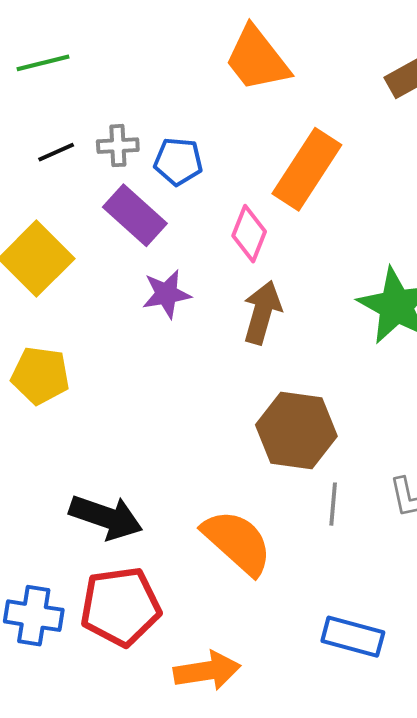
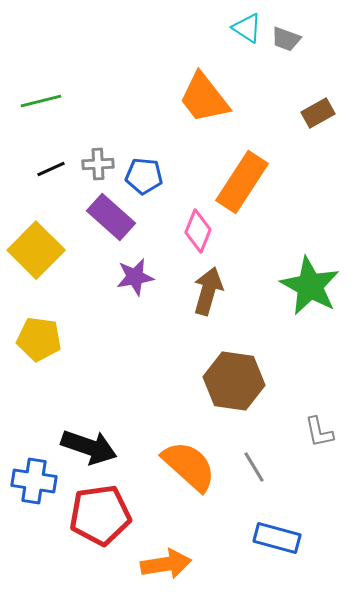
gray line: (333, 504) -> (254, 467), moved, turned -36
blue cross: (34, 616) -> (34, 481), moved

